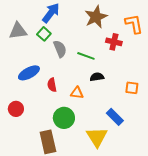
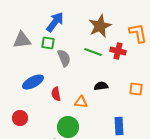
green square: (44, 34) -> (48, 43), turned -32
green line: (86, 56) -> (93, 52), moved
orange square: (132, 88) -> (136, 89), moved
blue rectangle: (115, 117) -> (119, 126), turned 42

